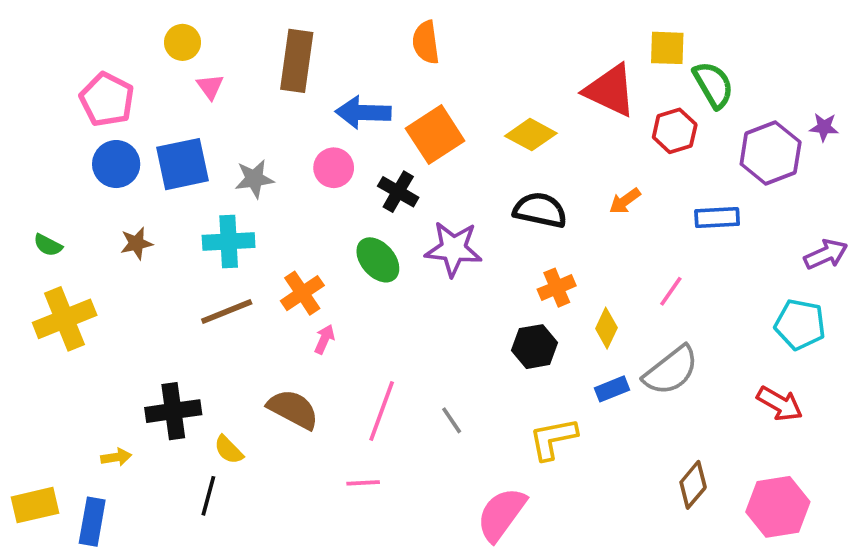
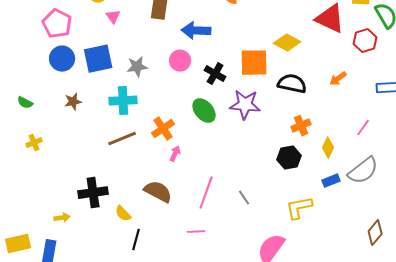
orange square: (435, 135) -> (254, 63), moved, turned 32
yellow cross: (65, 319) -> (34, 143), size x0.5
black line: (208, 496) -> (136, 240), moved

